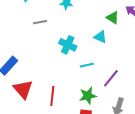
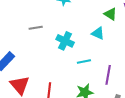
gray line: (40, 22) -> (36, 28), moved
purple line: (111, 78) -> (108, 75), turned -30

